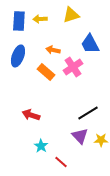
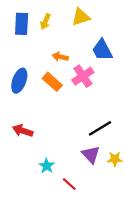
yellow arrow: (40, 19) -> (45, 22), turned -64
blue ellipse: (18, 56) -> (19, 81), moved
red arrow: (31, 115) -> (23, 131), moved

